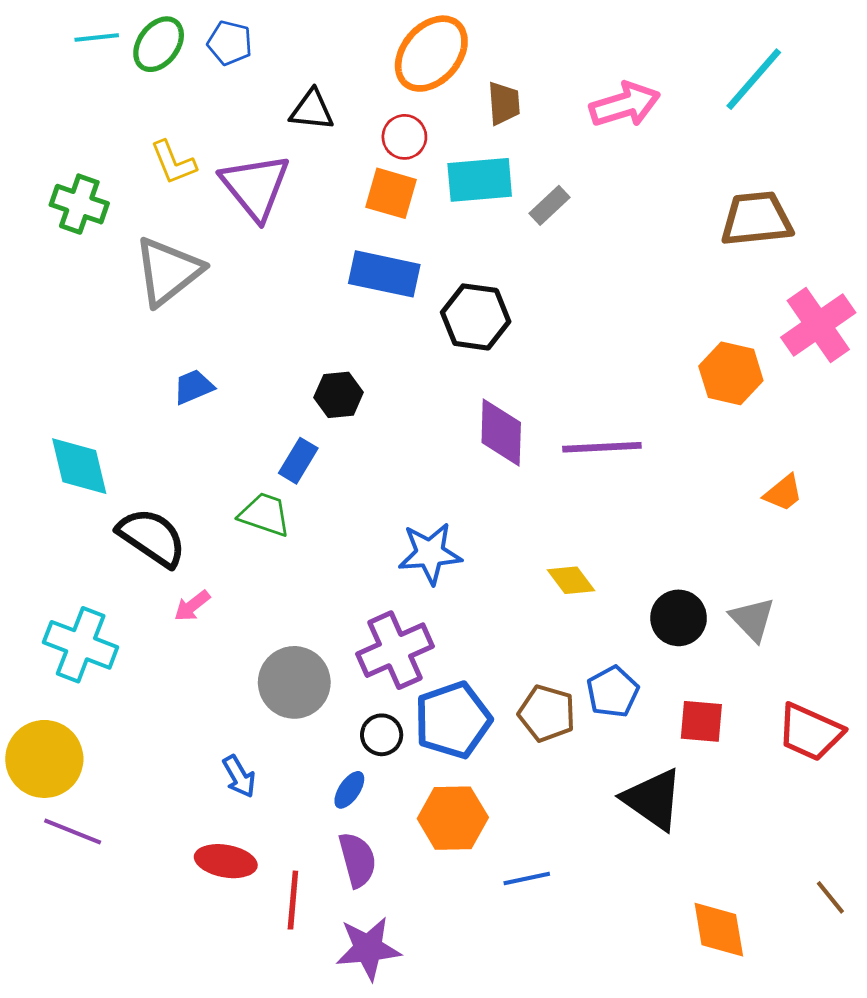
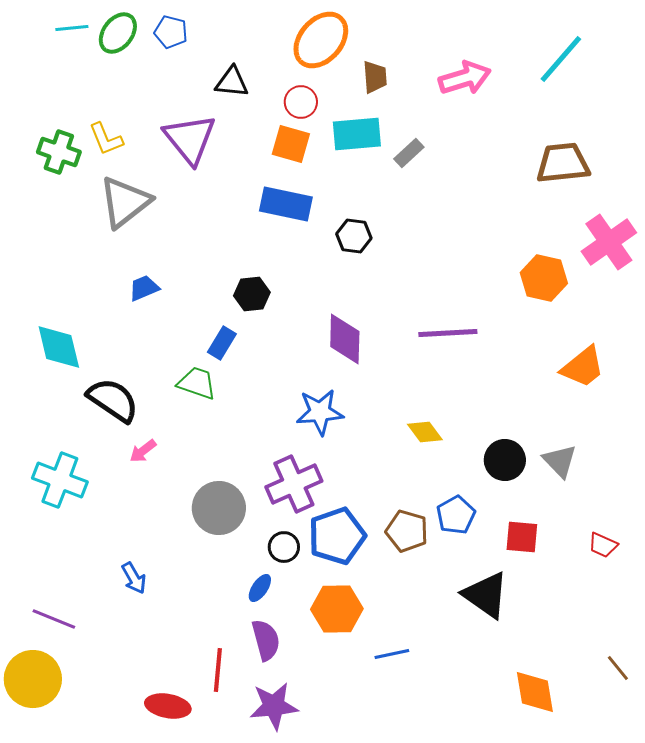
yellow L-shape: (173, 162) -> (106, 139), moved
black hexagon: (476, 317) -> (354, 236), size x0.7
purple diamond: (501, 432) -> (345, 339), moved
orange trapezoid: (783, 493) -> (583, 367), size x1.5
red trapezoid: (810, 732) -> (603, 545), size x0.6
yellow circle: (44, 759) -> (33, 679), moved
blue arrow: (239, 776) -> (134, 578), moved
red ellipse: (226, 861) -> (168, 706), moved

